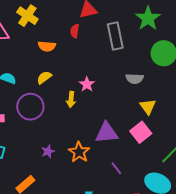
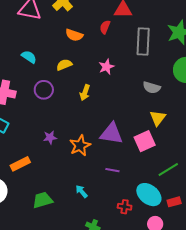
pink star: (87, 84) -> (106, 67), moved
purple circle: (30, 107) -> (44, 90), size x0.7
purple line: (116, 168) -> (112, 170), turned -56

